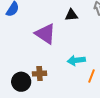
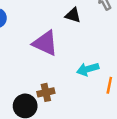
black triangle: (71, 15) -> (73, 15), turned 32

